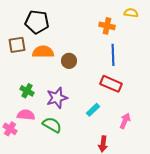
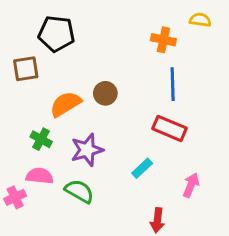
orange semicircle: (43, 52) -> (66, 104), moved, turned -30
pink cross: (10, 129) -> (15, 197), turned 32

